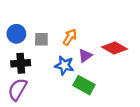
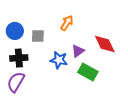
orange arrow: (70, 37) -> (67, 23), moved
red diamond: (115, 48) -> (105, 44), turned 35
green rectangle: (84, 85) -> (88, 72), moved

